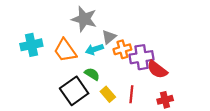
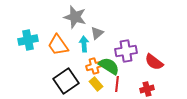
cyan arrow: (94, 49) -> (84, 44), turned 105
orange cross: (122, 49) -> (94, 66), moved
red semicircle: (157, 70) -> (154, 62), moved
green semicircle: (92, 74) -> (109, 66), moved, size x1.5

